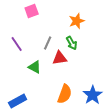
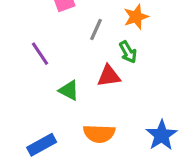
gray line: (48, 43) -> (96, 30), moved
orange semicircle: (65, 94) -> (99, 134), moved, turned 72

